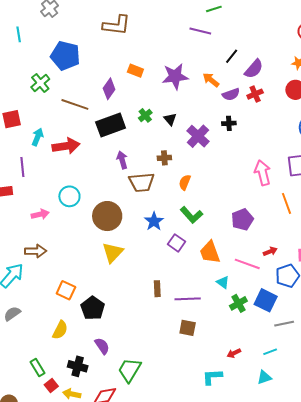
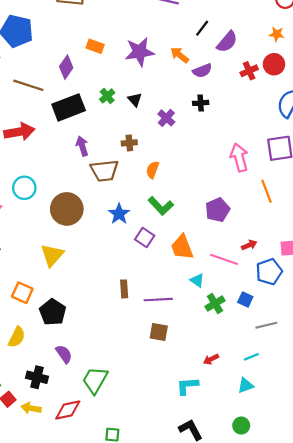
red cross: (255, 94) -> (249, 71), moved
purple cross: (198, 136) -> (166, 118), size x0.7
yellow triangle: (113, 252) -> (52, 255), moved
blue square: (266, 300) -> (245, 300), size x0.6

